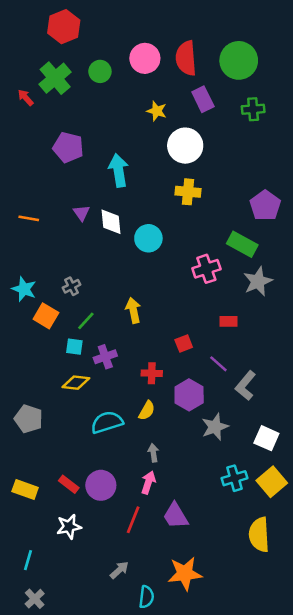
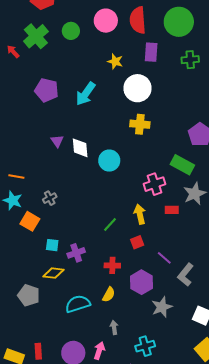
purple rectangle: (203, 99) -> (151, 52), turned 30
cyan arrow: (118, 170) -> (86, 94), moved, turned -135
orange line: (29, 218) -> (16, 176), moved
yellow arrow: (133, 310) -> (140, 214), moved
green line: (86, 321) -> (110, 225), moved
red rectangle: (229, 321) -> (172, 210), moved
gray pentagon: (29, 419) -> (29, 295), moved
cyan cross: (234, 478) -> (145, 346), moved
pink arrow: (148, 482) -> (99, 351), moved
red rectangle: (69, 484) -> (38, 351), moved, turned 49

